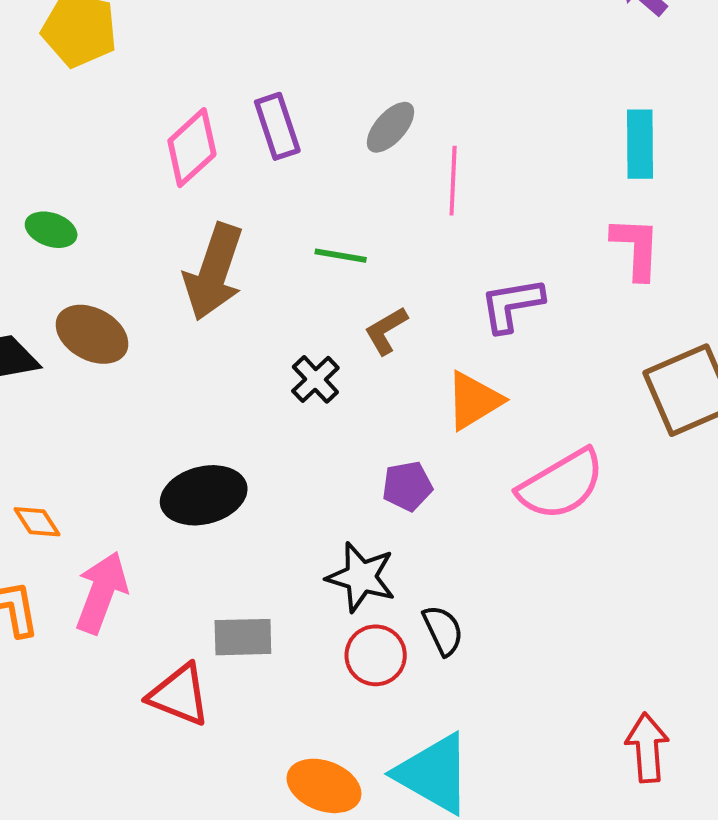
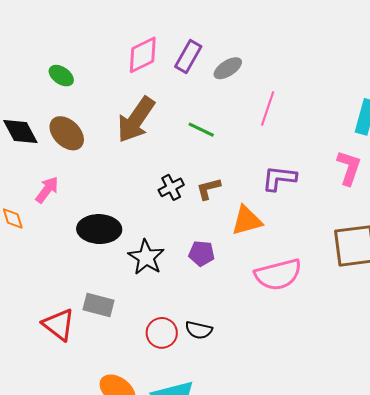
purple rectangle: (277, 126) -> (188, 56), turned 32
gray ellipse: (390, 127) -> (228, 68), moved
brown L-shape: (386, 331) -> (208, 189), moved
black star: (361, 577) -> (146, 257), moved
pink arrow: (101, 593) -> (47, 190), moved, size x0.7
black semicircle: (443, 630) -> (199, 330), turned 112

